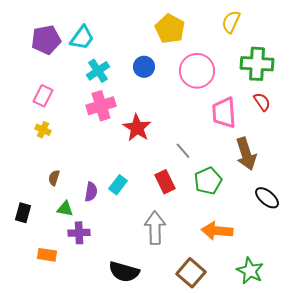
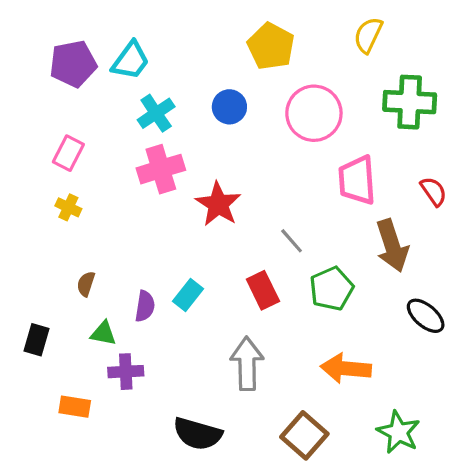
red semicircle: (262, 102) -> (434, 191), moved

